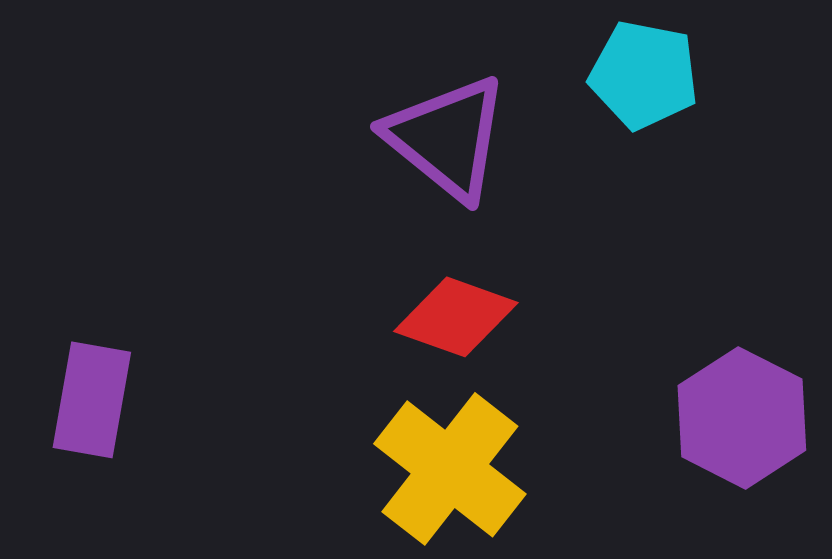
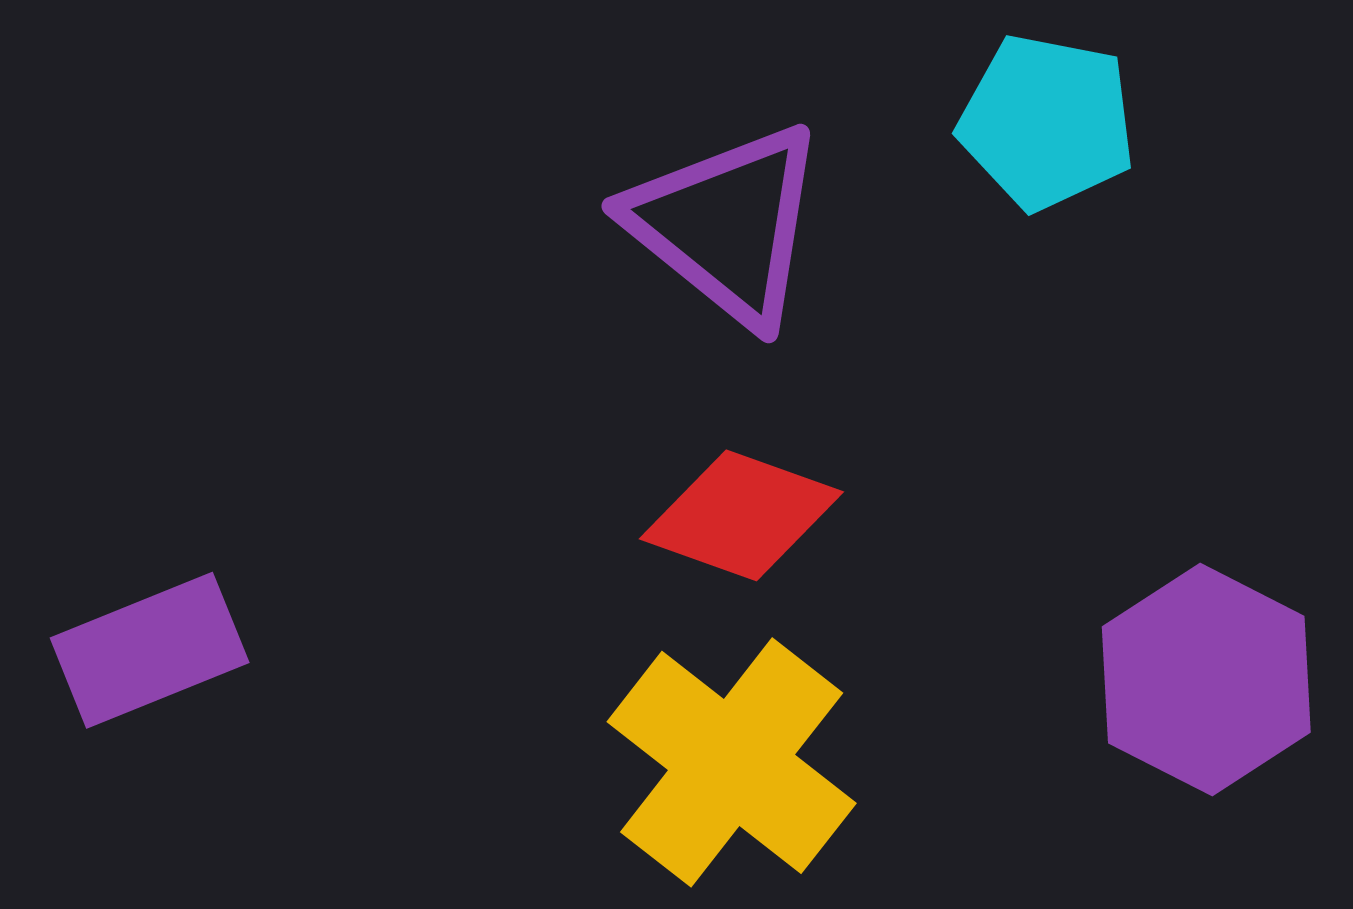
purple rectangle: (92, 400) -> (150, 650), turned 58

